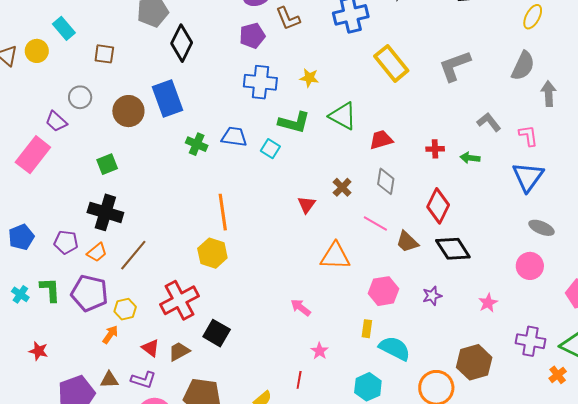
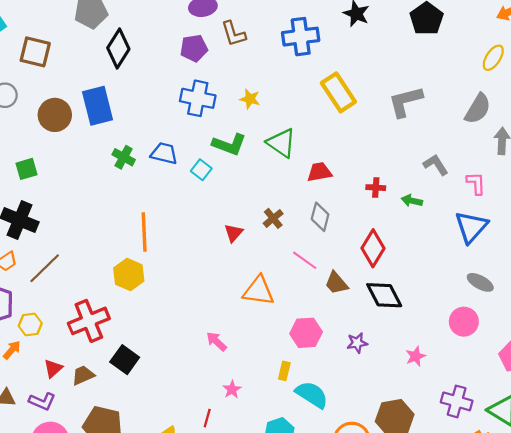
brown square: (104, 54) -> (35, 52), size x1.4
red triangle: (151, 348) -> (53, 368), turned 36

